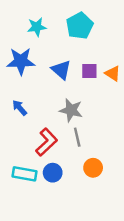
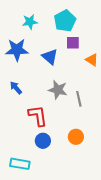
purple square: (89, 71) -> (73, 43), moved
gray line: (77, 137) -> (79, 99), moved
red L-shape: (47, 142) -> (38, 116), turned -55
cyan rectangle: (24, 174) -> (20, 164), moved

